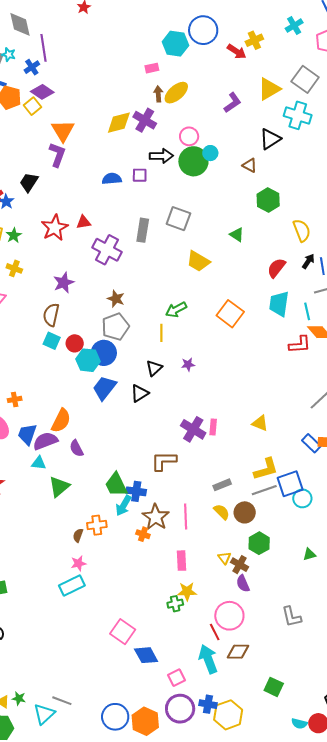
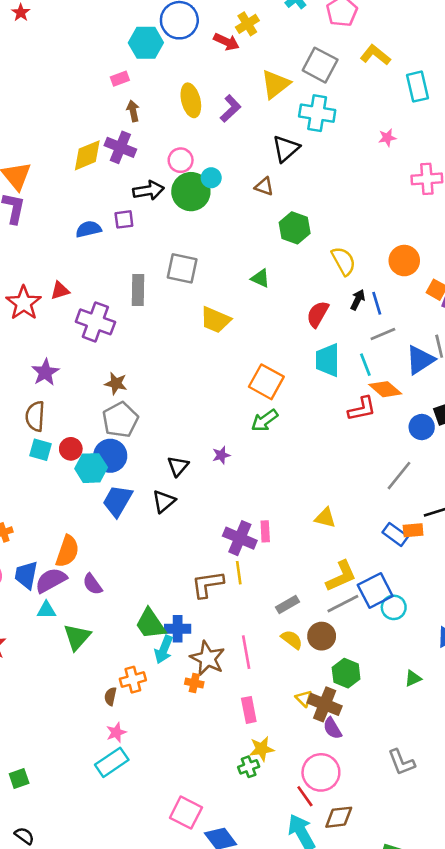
yellow ellipse: (176, 93) -> (191, 100), moved, turned -55
green arrow: (176, 310) -> (265, 420), moved
yellow line: (161, 333) -> (239, 573), moved
brown cross: (240, 565) -> (325, 704), size x1.4

